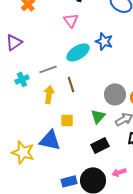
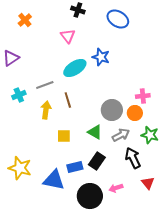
green triangle: (98, 116) -> (95, 132), turned -42
blue triangle: (50, 140) -> (54, 180), moved
black rectangle: (100, 145) -> (97, 161), turned -30
blue rectangle: (69, 181) -> (75, 167), moved

